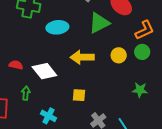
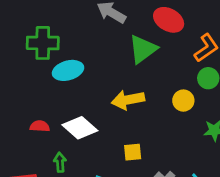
cyan ellipse: (57, 27) -> (68, 70), moved
yellow circle: (119, 55) -> (183, 101), moved

